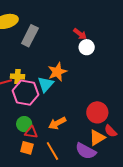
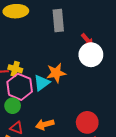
gray rectangle: (30, 36) -> (58, 21), moved, turned -45
white circle: (87, 47) -> (91, 55), size x1.5
green circle: (24, 124) -> (13, 106), moved

